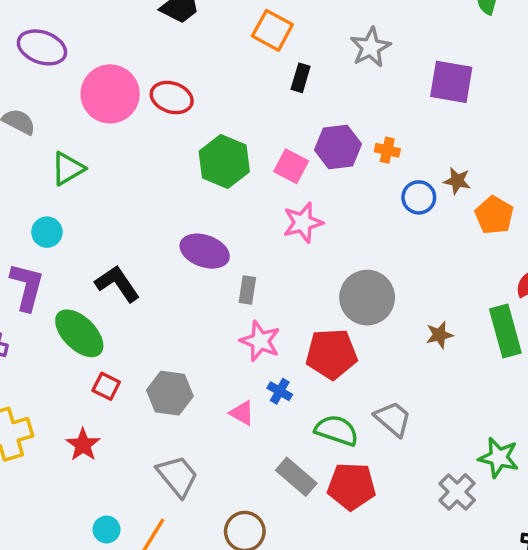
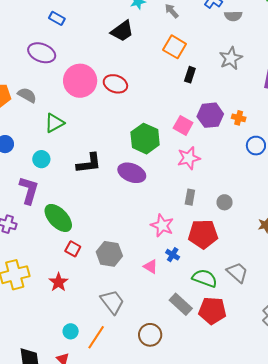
green hexagon: (224, 162) -> (145, 139), moved
black L-shape: (117, 284) -> (89, 163), moved, turned 116
gray rectangle: (247, 290) -> (190, 197), moved
gray circle: (367, 298) -> (225, 202), size x0.5

